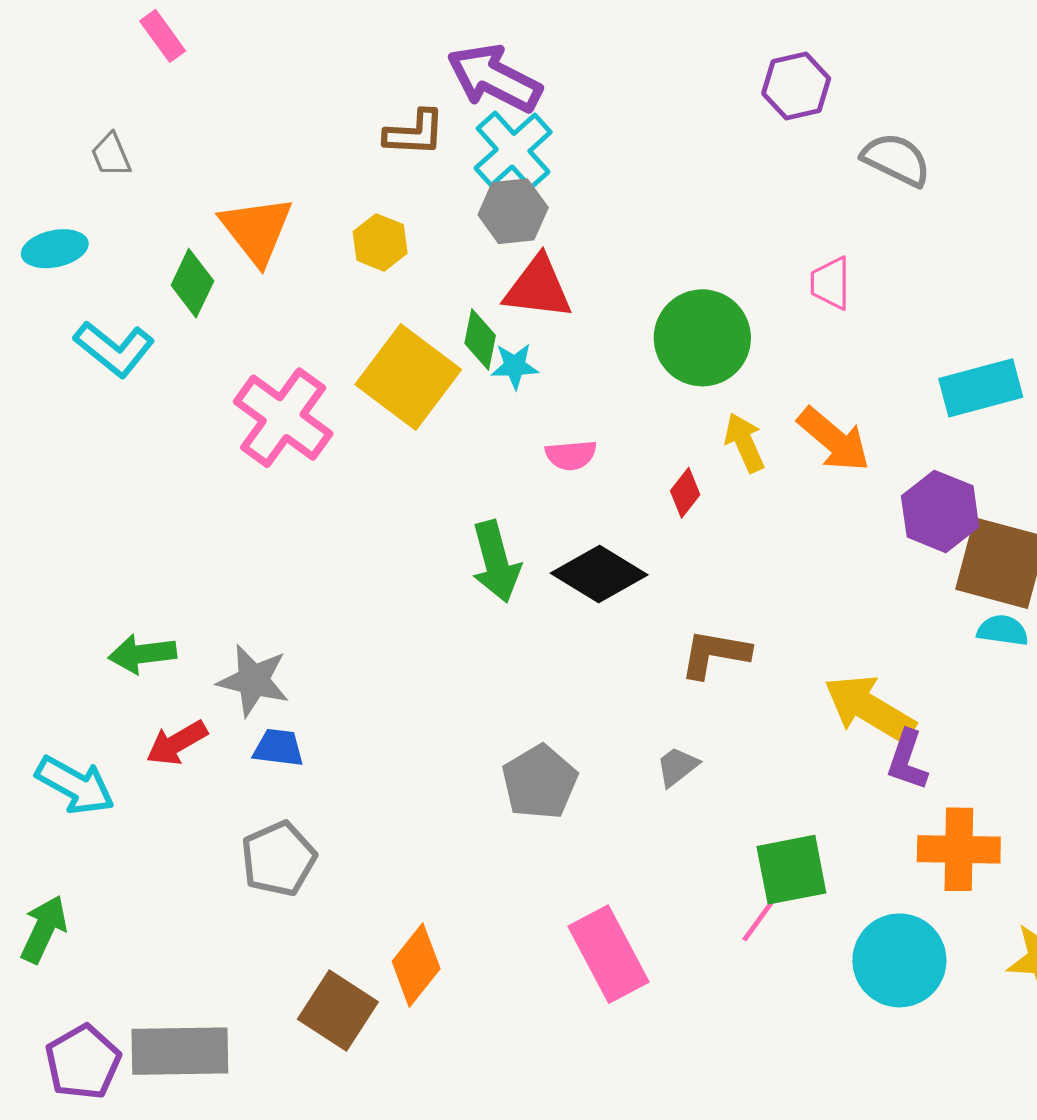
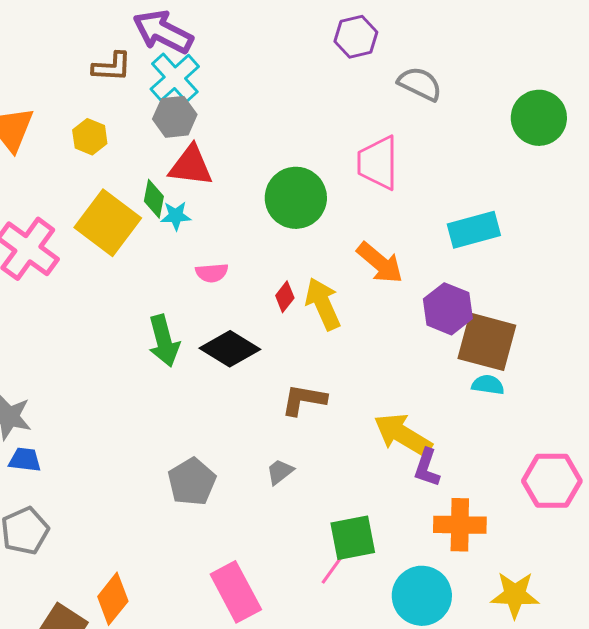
pink trapezoid: (831, 283) -> (378, 163), size x1.6
yellow arrow: (745, 443) -> (323, 304), moved, size x1.4

